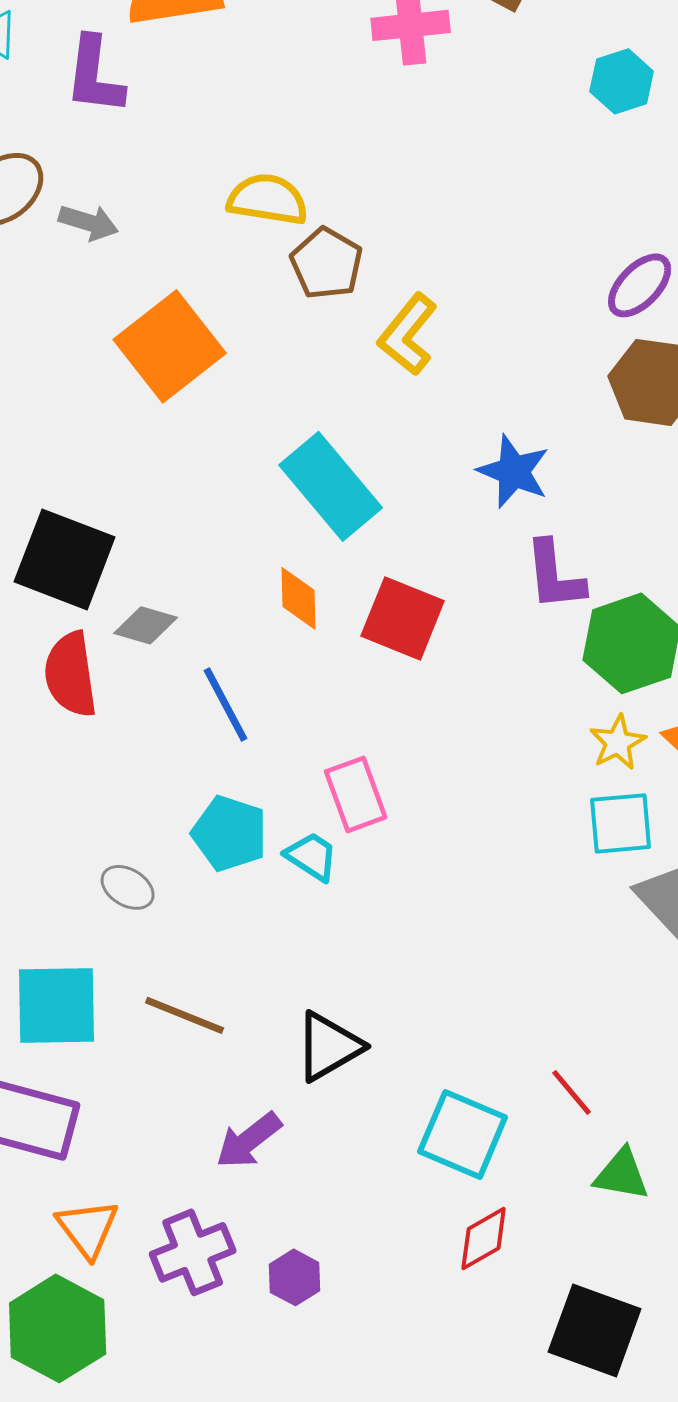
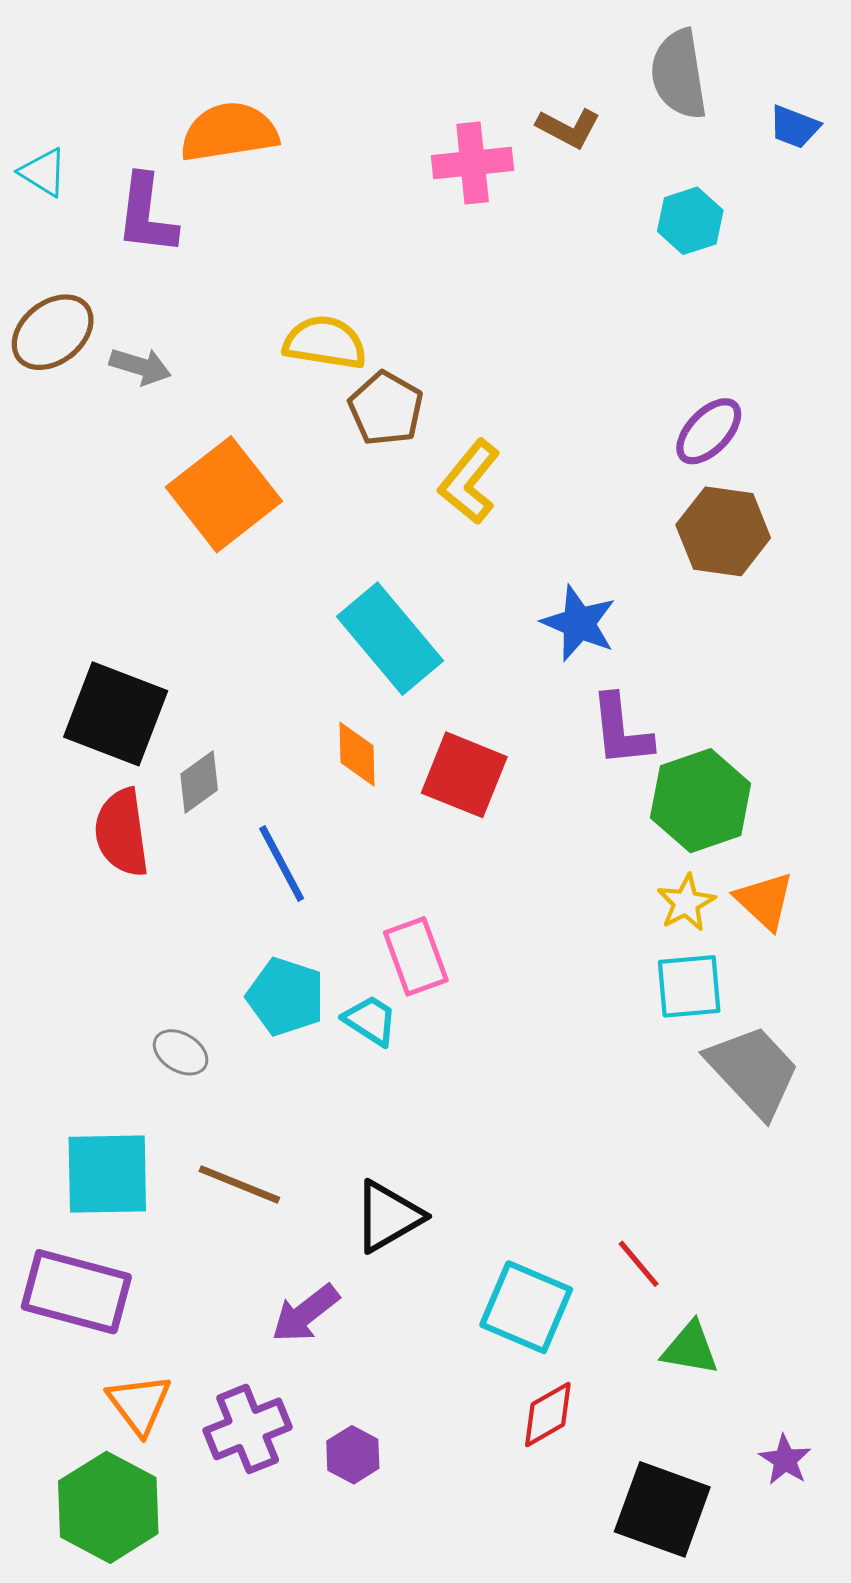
gray diamond: (146, 625) -> (199, 782), turned -52

